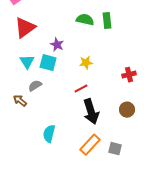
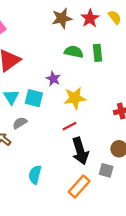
purple star: (57, 45) -> (53, 79), moved
yellow star: (86, 63) -> (75, 98), size x1.5
gray square: (115, 149) -> (106, 170), moved

